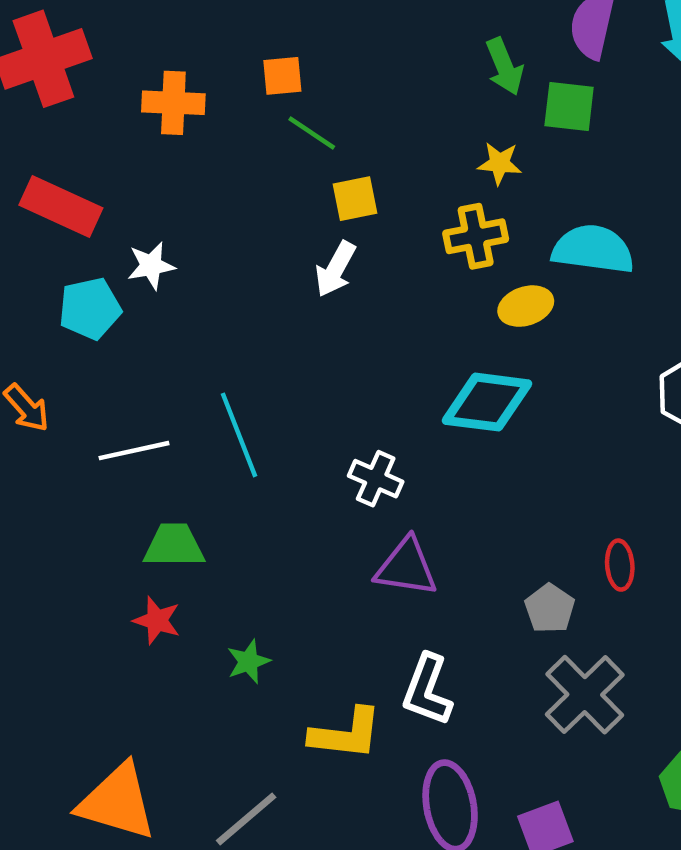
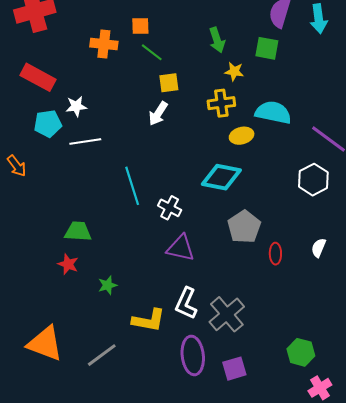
green arrow: (504, 66) -> (217, 40), moved
orange cross: (173, 103) -> (104, 44), moved
cyan line: (239, 435) -> (132, 186), moved
white line: (134, 451) -> (85, 142), moved
gray pentagon: (550, 608) -> (244, 227), moved, size x1.5
gray cross: (585, 695) -> (227, 314), moved

